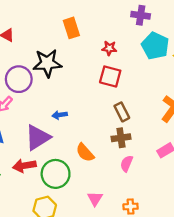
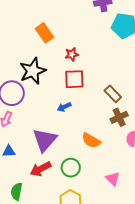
red star: (109, 48) -> (72, 54), moved
red square: (110, 76) -> (74, 79), moved
blue arrow: (60, 115) -> (64, 107), moved
green circle: (56, 174) -> (71, 168), size x0.7

